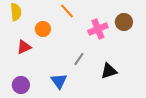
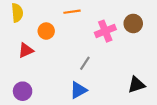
orange line: (67, 11) -> (72, 12), turned -56
black triangle: (109, 71) -> (136, 85), moved
blue triangle: (59, 81) -> (78, 90), moved, turned 36

